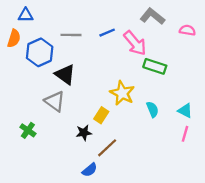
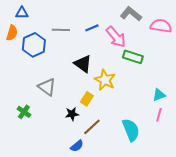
pink semicircle: (187, 30) -> (161, 26), size x1.5
black triangle: (65, 74) -> (83, 64), moved
cyan semicircle: (152, 109) -> (131, 130), moved, size x1.6
cyan triangle: (185, 111) -> (159, 95), turned -48

